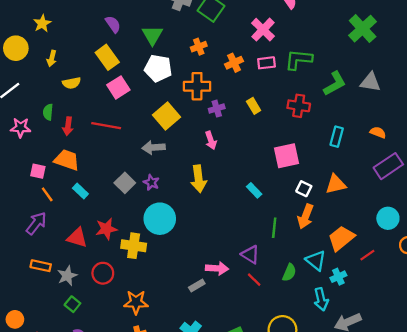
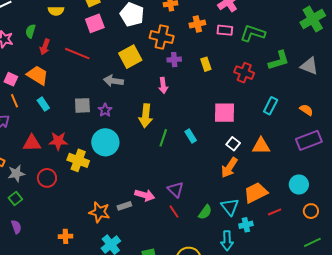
gray square: (125, 183) -> (82, 105), turned 30
green line: (274, 228) -> (163, 138), moved
red triangle: (77, 238) -> (32, 143), turned -30
orange star: (136, 302) -> (99, 212), moved

